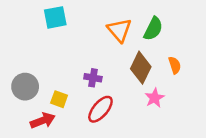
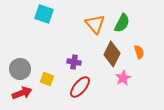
cyan square: (55, 17) -> (44, 14), turned 30
red arrow: (43, 121) -> (22, 93), moved

